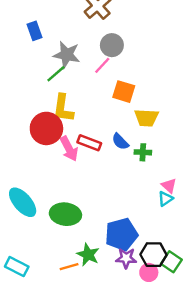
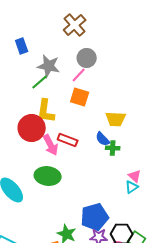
orange square: (124, 92) -> (80, 97), moved
blue semicircle: (120, 142) -> (103, 139), moved
green ellipse: (65, 214) -> (48, 176), moved

